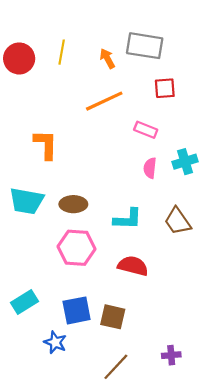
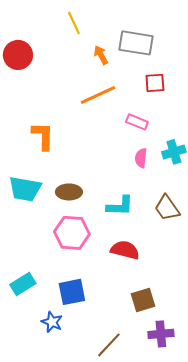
yellow line: (62, 52) -> (74, 23), moved, turned -35
brown square: (113, 317) -> (143, 300), moved, turned -30
purple cross: (171, 355) -> (161, 334), size x1.4

